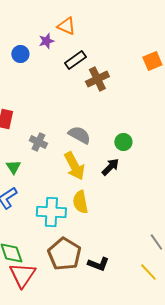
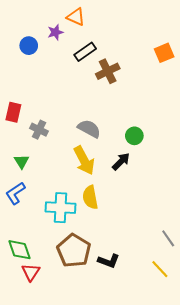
gray cross: (38, 142) -> (39, 130), moved
red triangle: (22, 275) -> (31, 272), size x0.7

